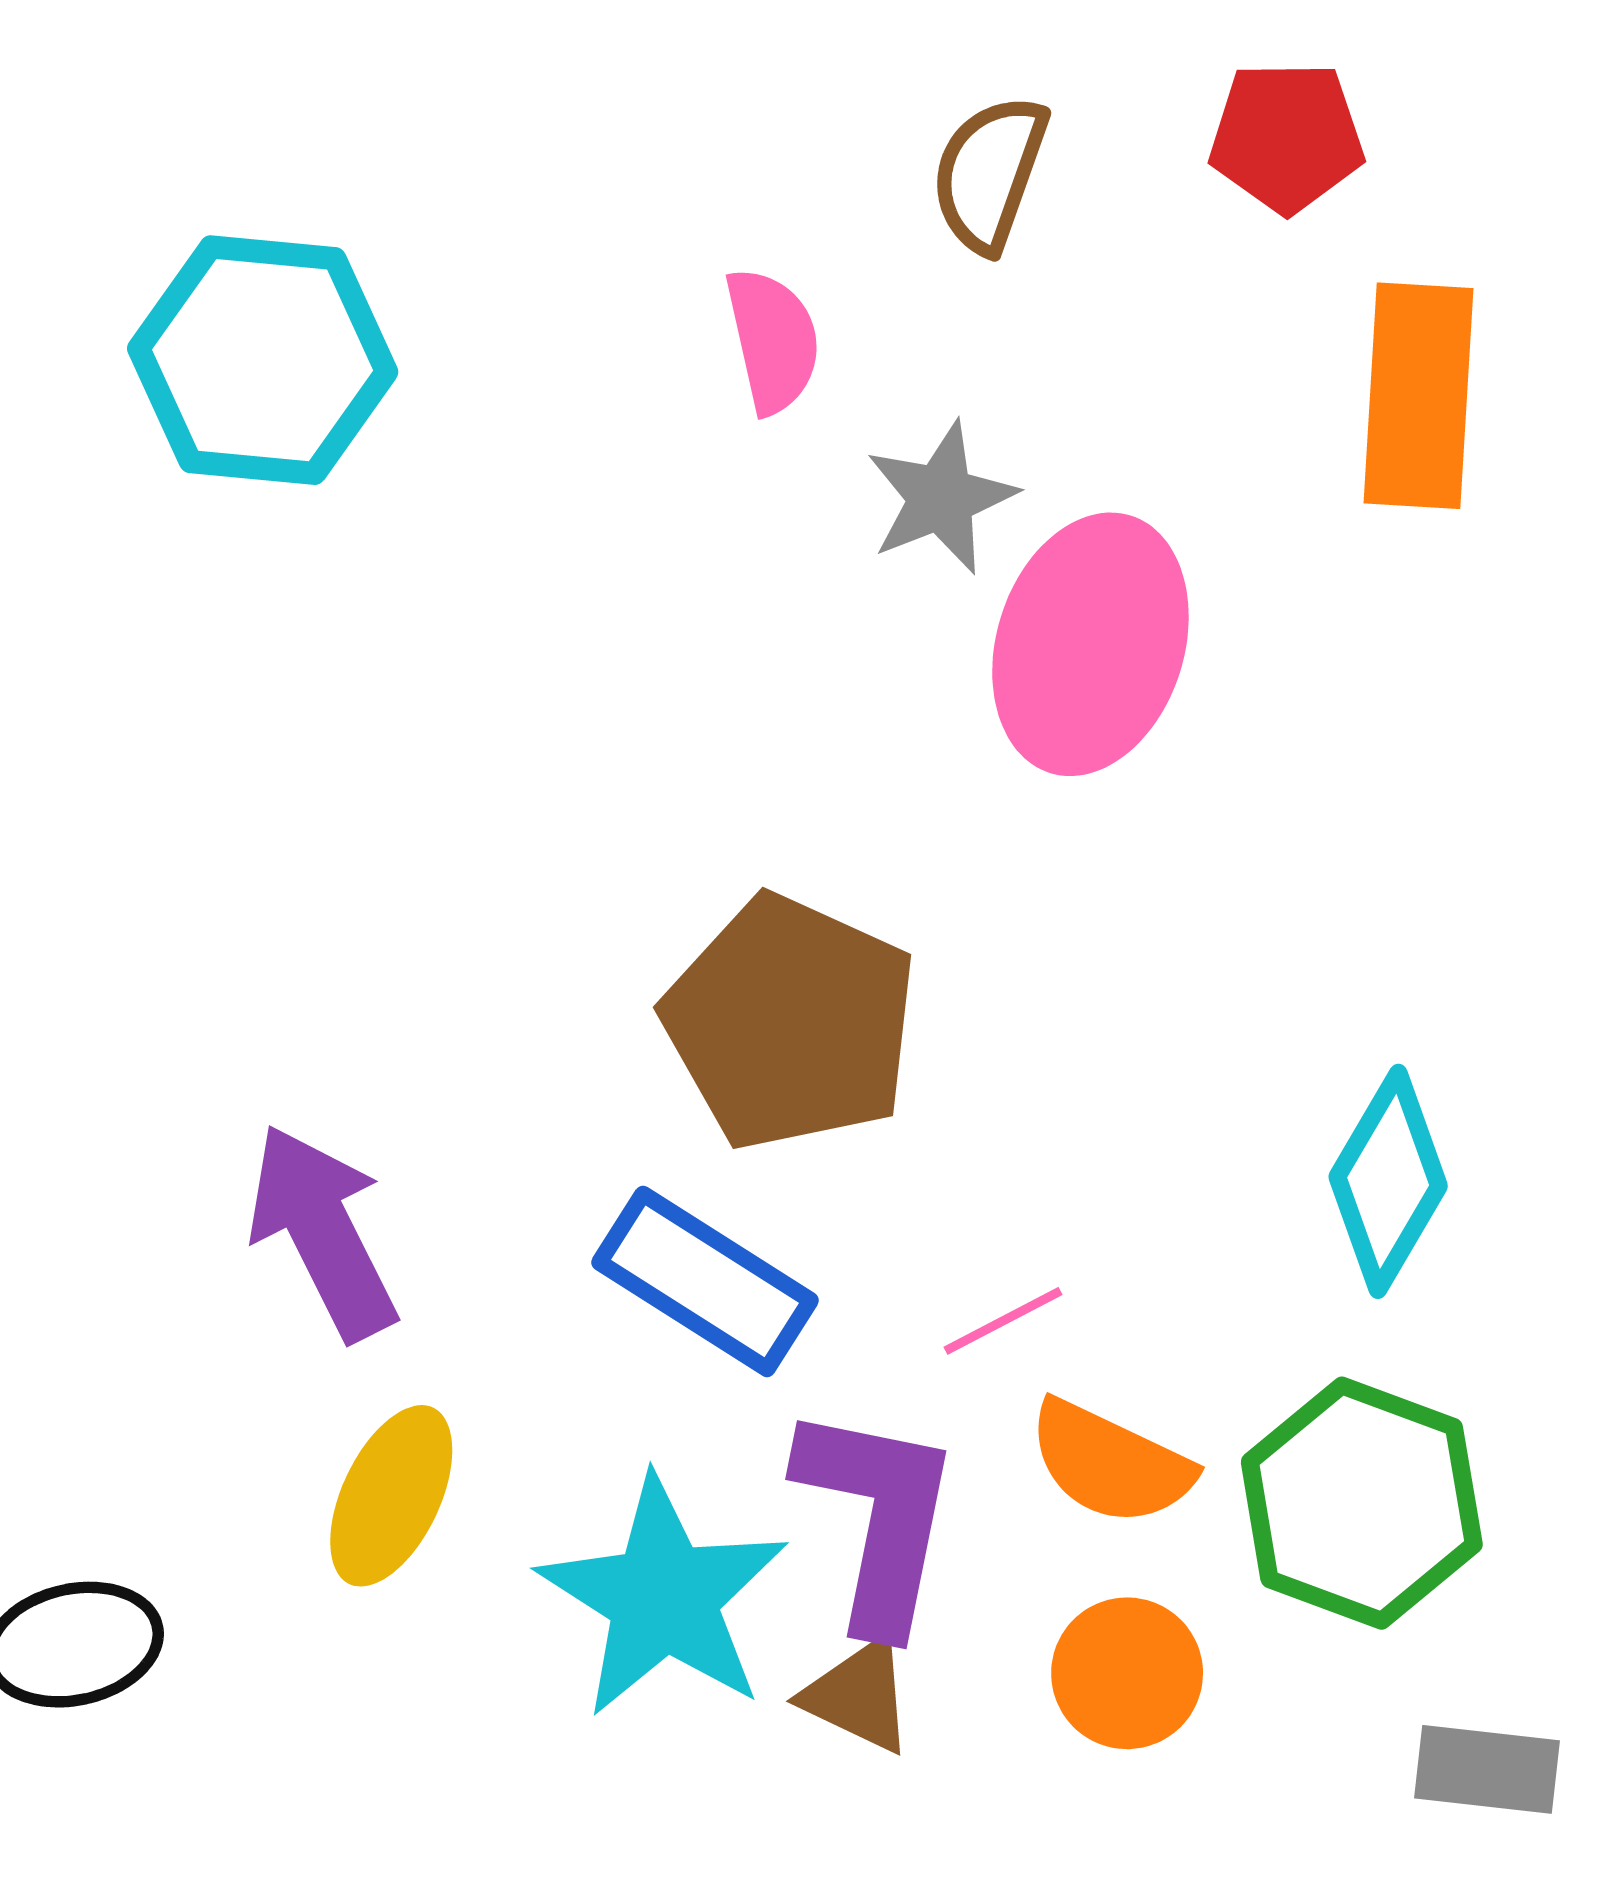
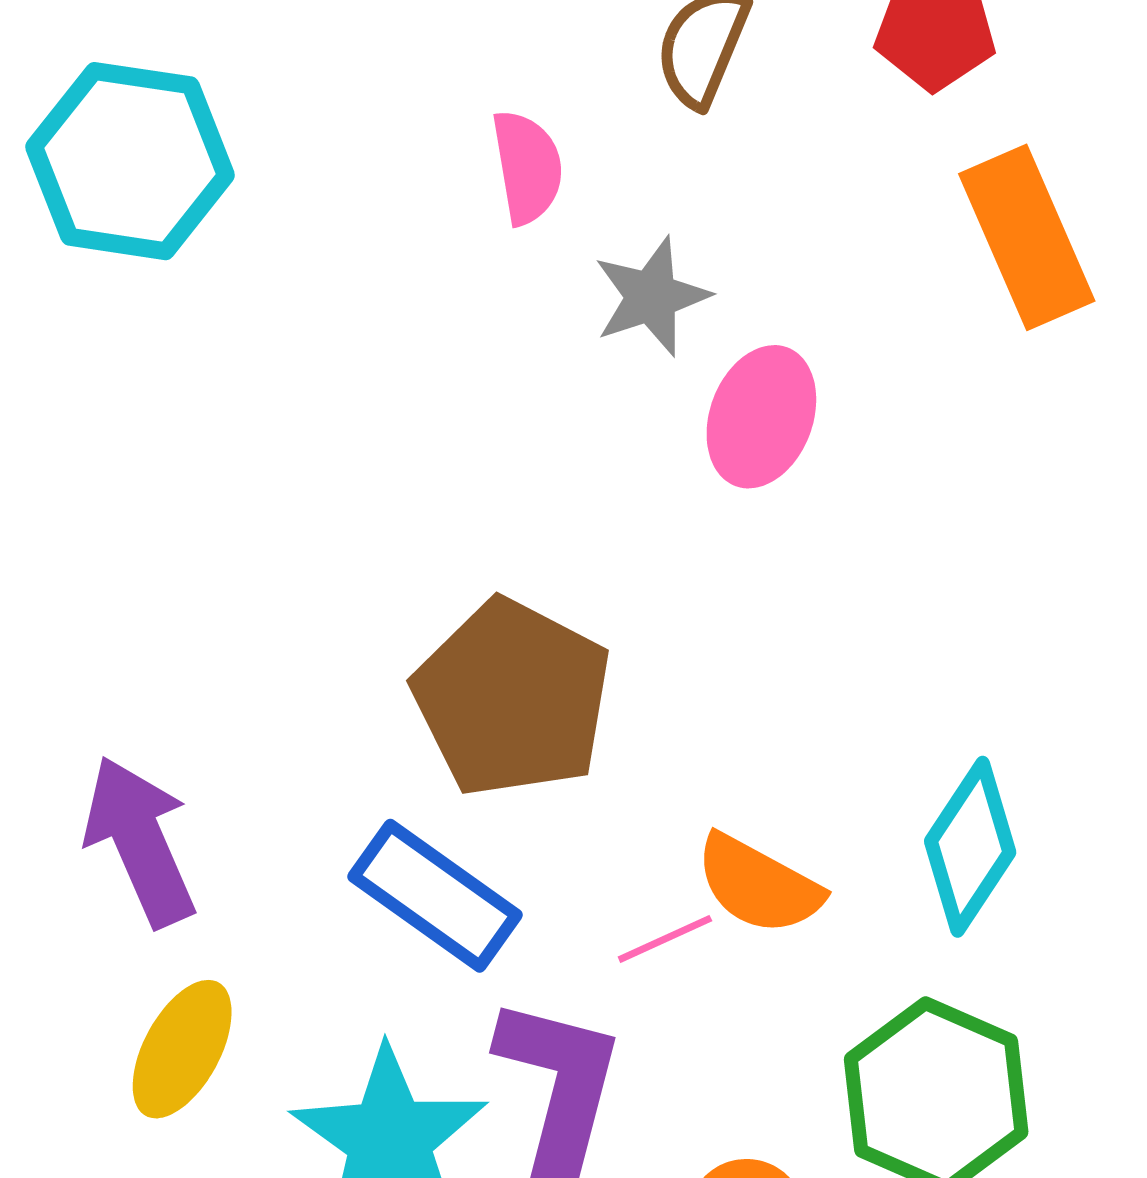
orange rectangle: (1419, 396) -> (1027, 237), turned -30
pink ellipse: (1090, 644) -> (761, 417), size x0.7
orange semicircle: (1110, 1463) -> (759, 885), moved

